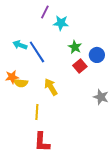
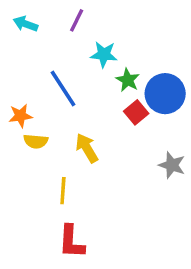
cyan star: (61, 23) -> (104, 54), moved
cyan arrow: (20, 45) -> (26, 24), moved
blue circle: (97, 55) -> (165, 94), size x1.5
orange star: (12, 77) -> (20, 116), moved

